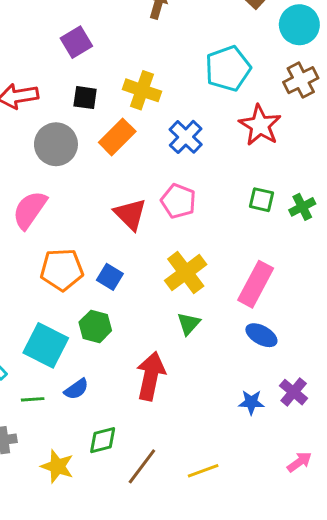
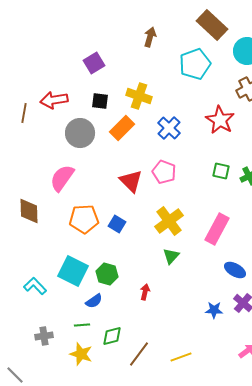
cyan pentagon: (228, 68) -> (195, 64), moved
green hexagon: (95, 326) -> (107, 274), moved
blue ellipse: (261, 335) -> (235, 270), moved
red arrow: (151, 376) -> (145, 292), size x0.5
green line: (33, 399) -> (82, 325), moved

